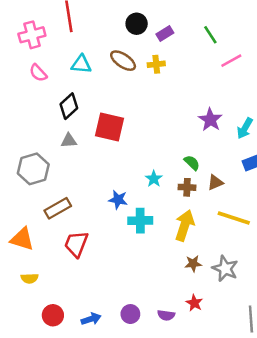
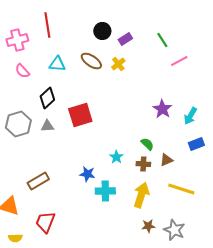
yellow cross: (156, 64) -> (118, 64), turned -32
red square: (109, 127) -> (80, 115), turned -30
gray hexagon: (33, 169) -> (18, 124), moved
red trapezoid: (76, 244) -> (45, 222), moved

